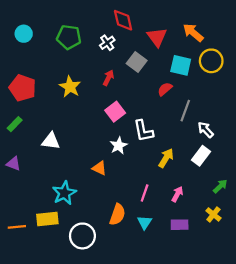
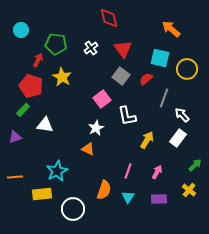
green pentagon: (69, 37) -> (56, 44), moved
red triangle: (157, 37) -> (123, 49), moved
white cross: (107, 43) -> (91, 48), moved
yellow circle: (211, 61) -> (187, 69), moved
gray square: (137, 62) -> (121, 76), moved
red arrow: (108, 78) -> (38, 60), moved
red pentagon: (23, 88) -> (31, 86), moved
green rectangle: (15, 124) -> (23, 110), moved
white star: (119, 146) -> (96, 128), moved
purple triangle: (13, 164) -> (15, 137), moved, turned -40
orange line: (17, 227) -> (15, 177), moved

